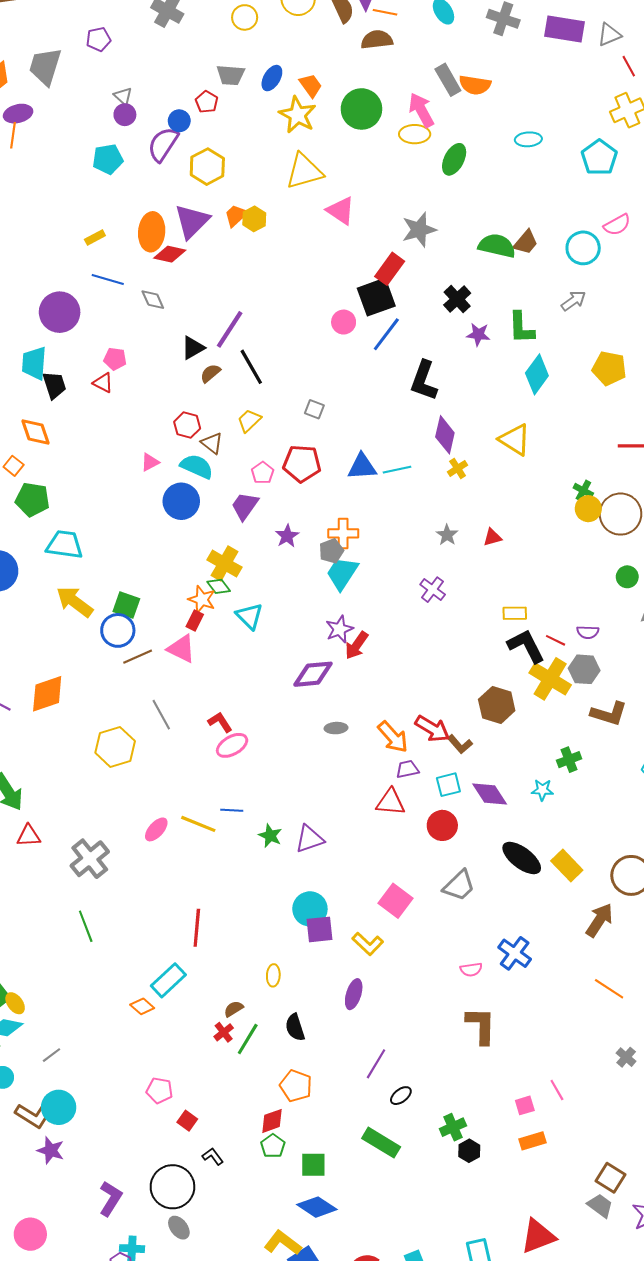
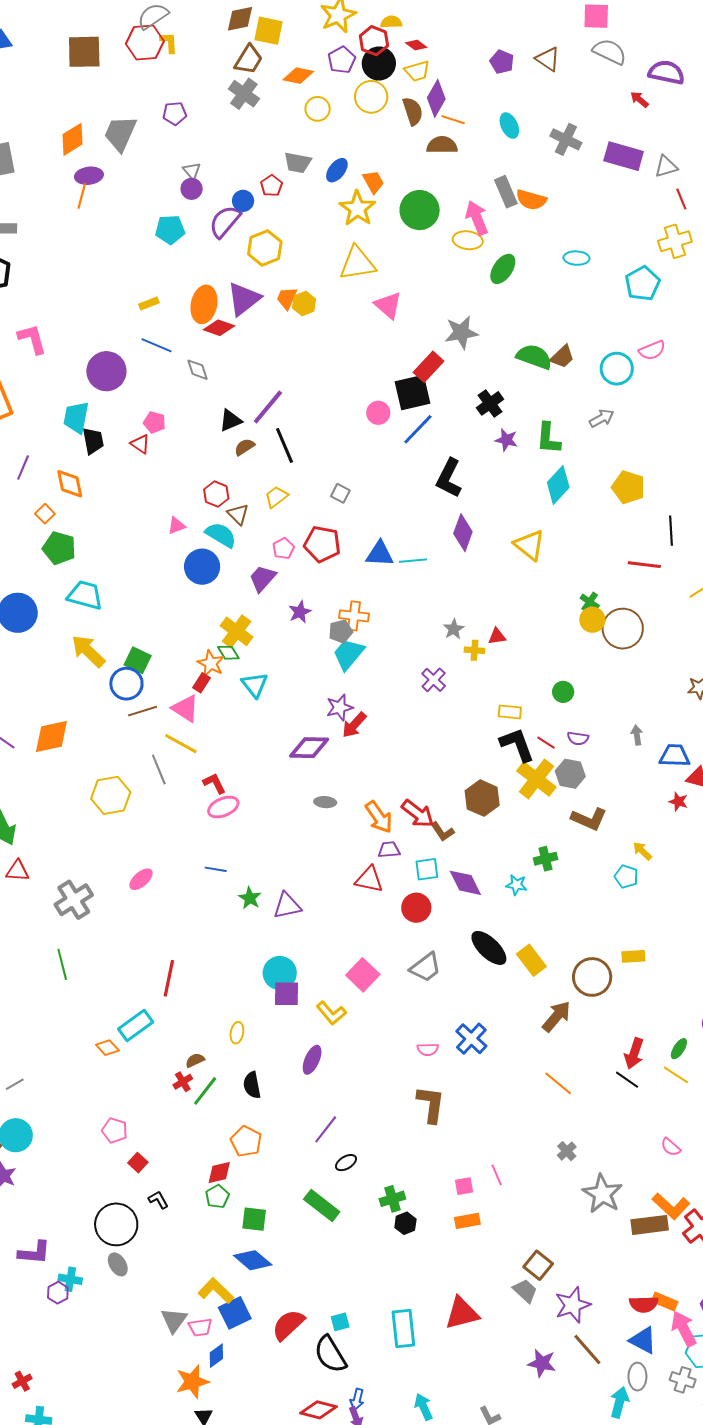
orange trapezoid: (236, 215) -> (287, 298), turned -30
yellow cross: (458, 468) -> (474, 650), moved, turned 30
green circle: (627, 577) -> (563, 692), moved
yellow line: (198, 824) -> (181, 744), moved
purple L-shape: (111, 1199) -> (34, 1253), moved, turned 56

